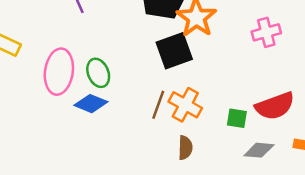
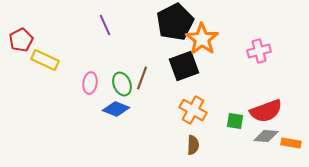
pink ellipse: (59, 72) -> (90, 83), size x0.6
brown line: (158, 105) -> (142, 78), moved
gray diamond: (259, 150) -> (266, 136), moved

